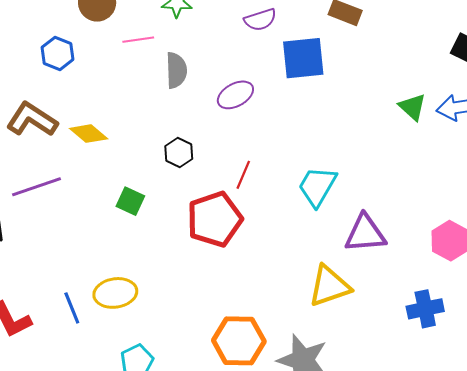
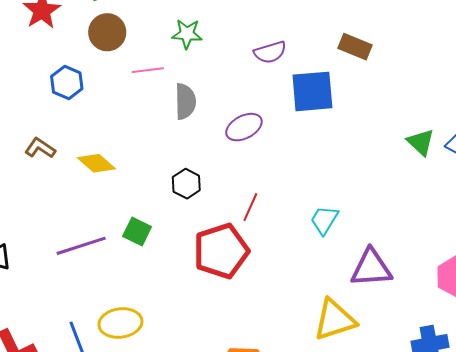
brown L-shape: (32, 119) -> (40, 148), size x0.6
cyan trapezoid: (317, 186) -> (324, 220), size x0.7
purple line: (37, 187) -> (81, 246), moved

